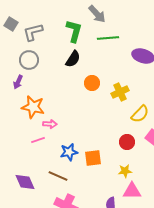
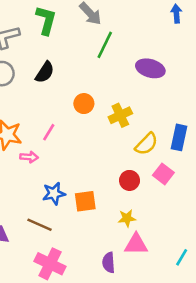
green L-shape: (74, 31) -> (46, 20), moved
green line: (108, 38) -> (105, 45), turned -60
black semicircle: (73, 59) -> (45, 72), moved
pink line: (38, 140) -> (49, 132), moved, turned -40

